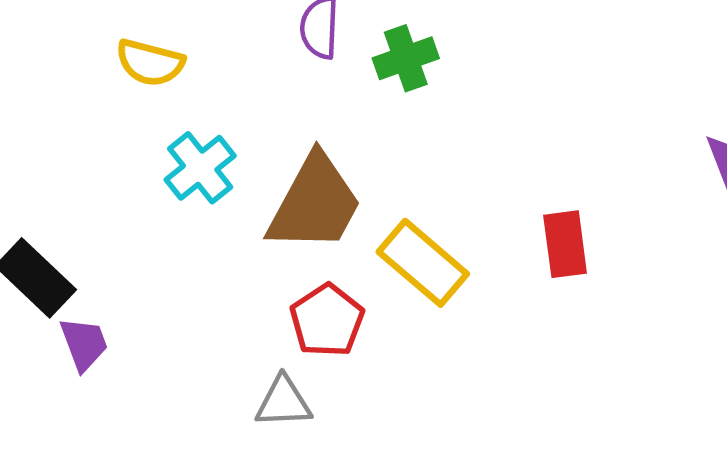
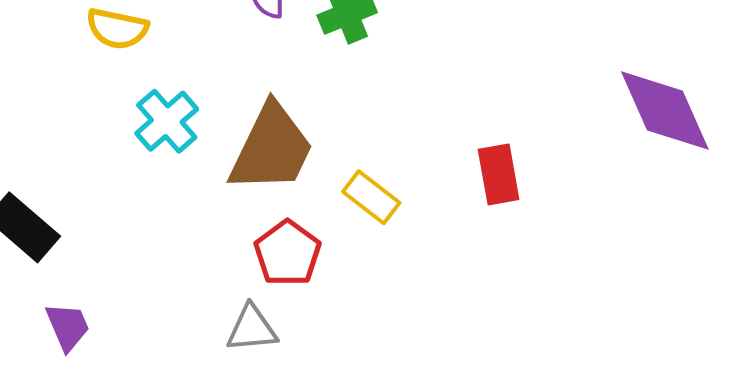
yellow rectangle: (423, 263) -> (371, 197), size x0.7
purple trapezoid: (84, 344) -> (68, 327), moved

